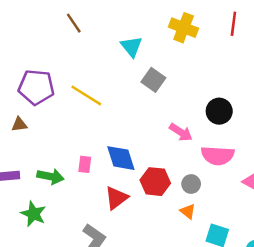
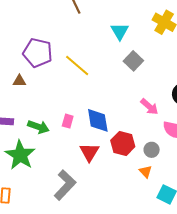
red triangle: (116, 198) -> (89, 152), turned -30
green star: (33, 214) -> (20, 155), size x1.4

